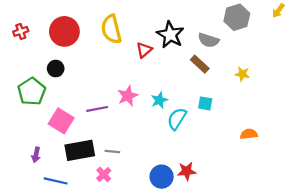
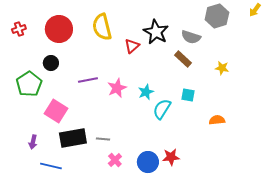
purple line: (97, 109) -> (88, 80), moved
orange semicircle: (249, 134) -> (217, 120), moved
pink cross: (104, 174) -> (115, 160), moved

